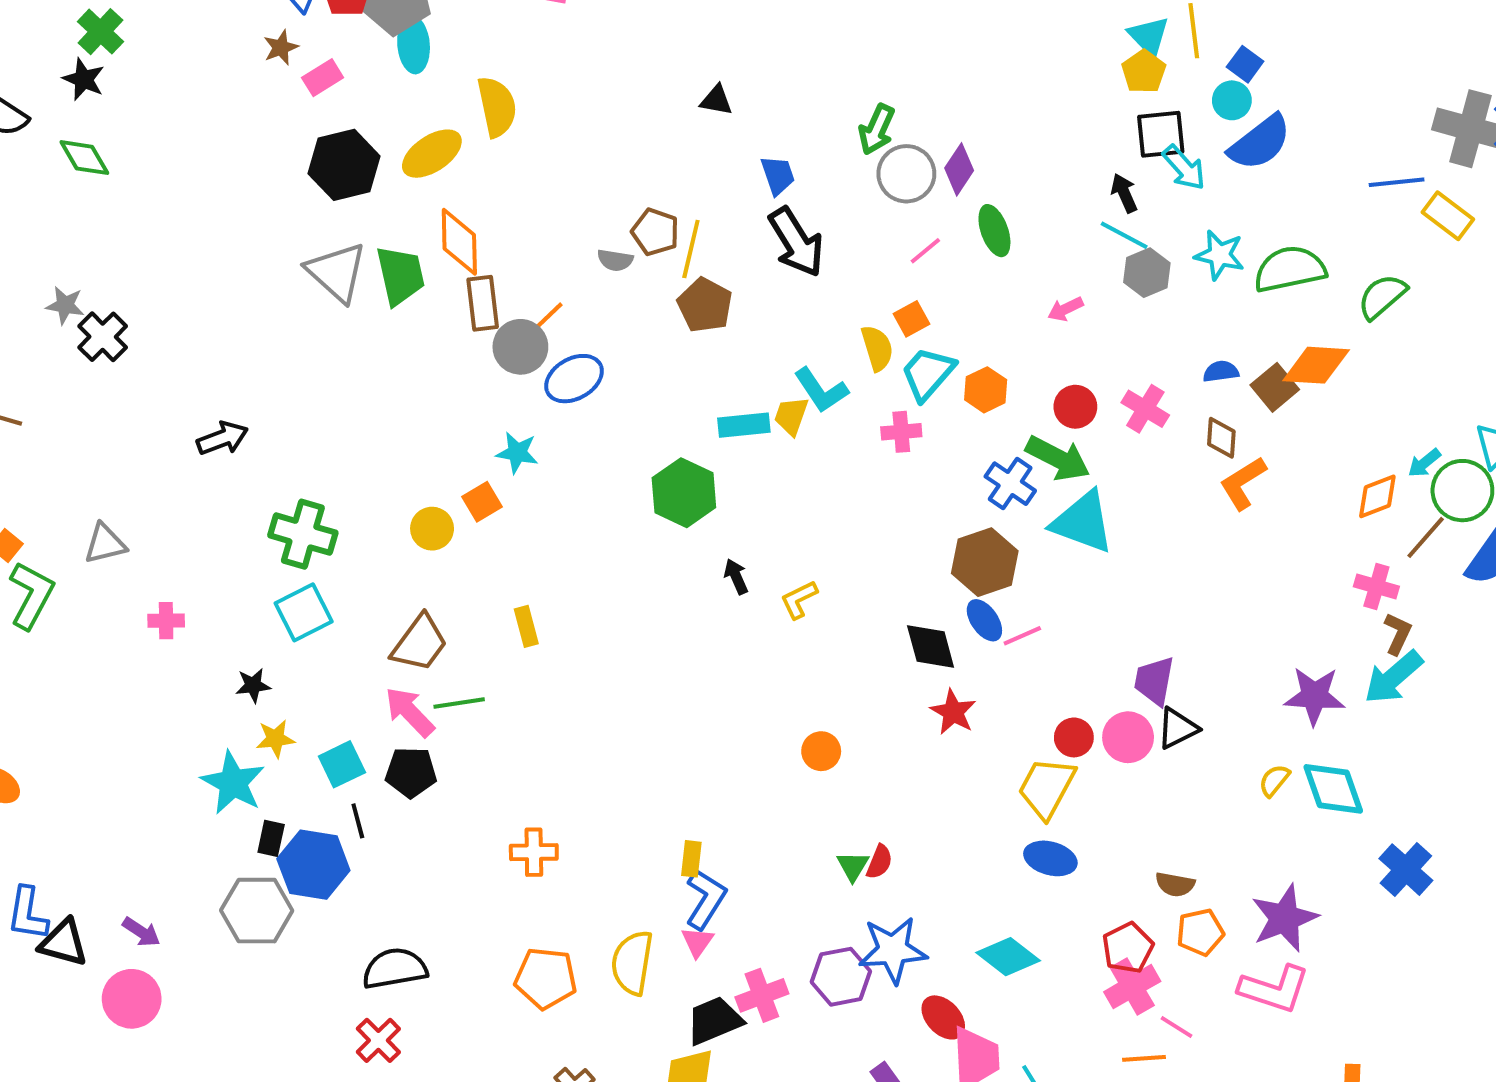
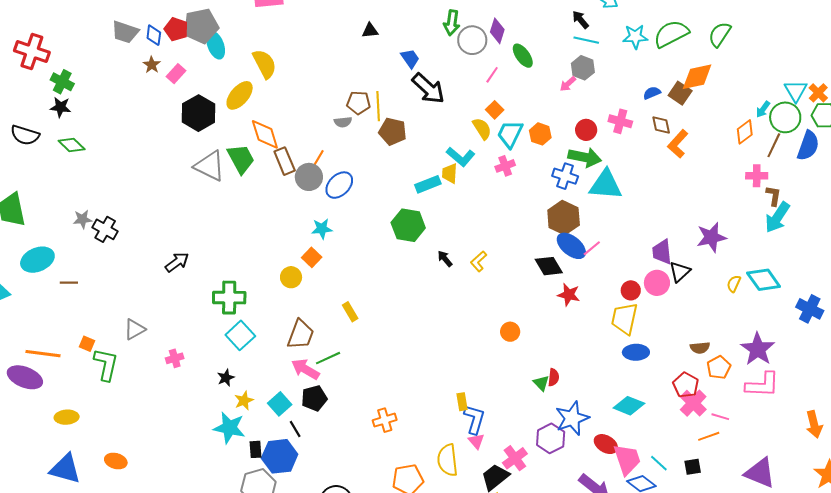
gray hexagon: (1147, 273) -> (583, 68), moved
blue ellipse: (984, 620) -> (571, 246), size x1.4
purple star: (1315, 696) -> (711, 237), moved

